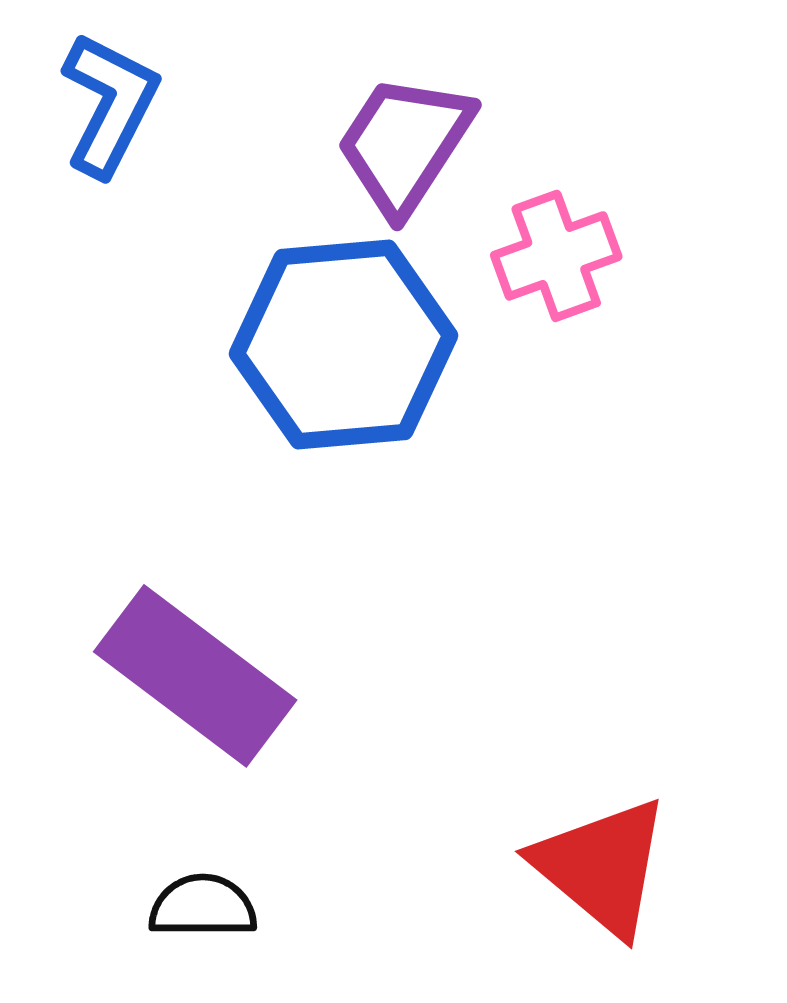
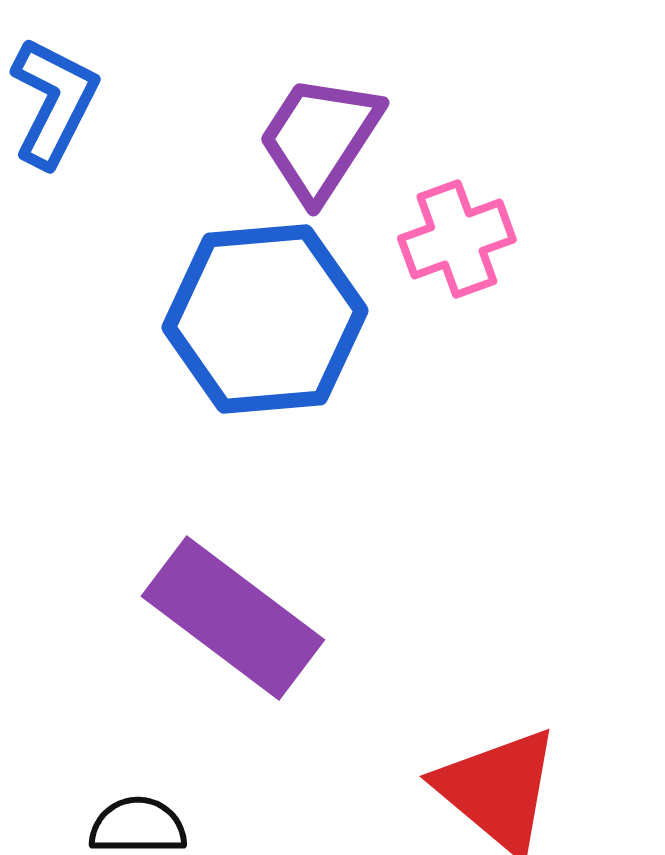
purple rectangle: (195, 676) -> (233, 618), moved

